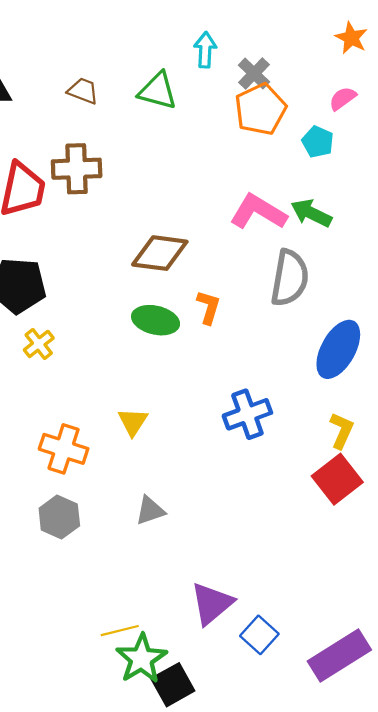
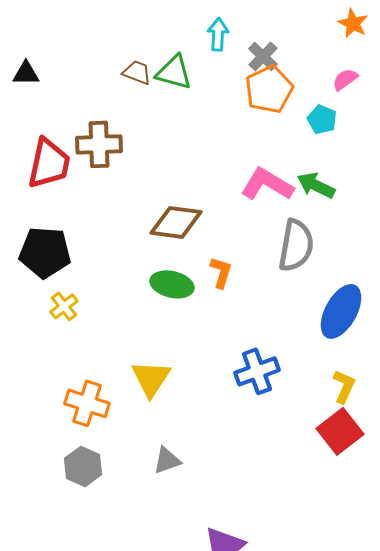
brown trapezoid: (83, 91) -> (137, 72), moved
yellow triangle: (133, 422) -> (151, 378), size x1.4

